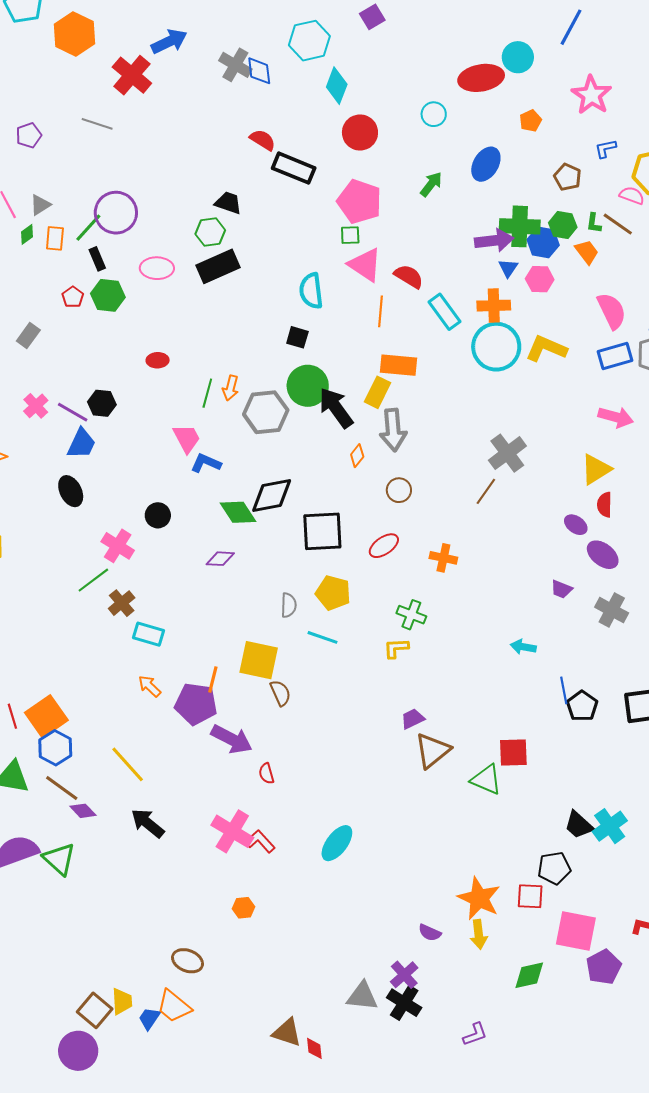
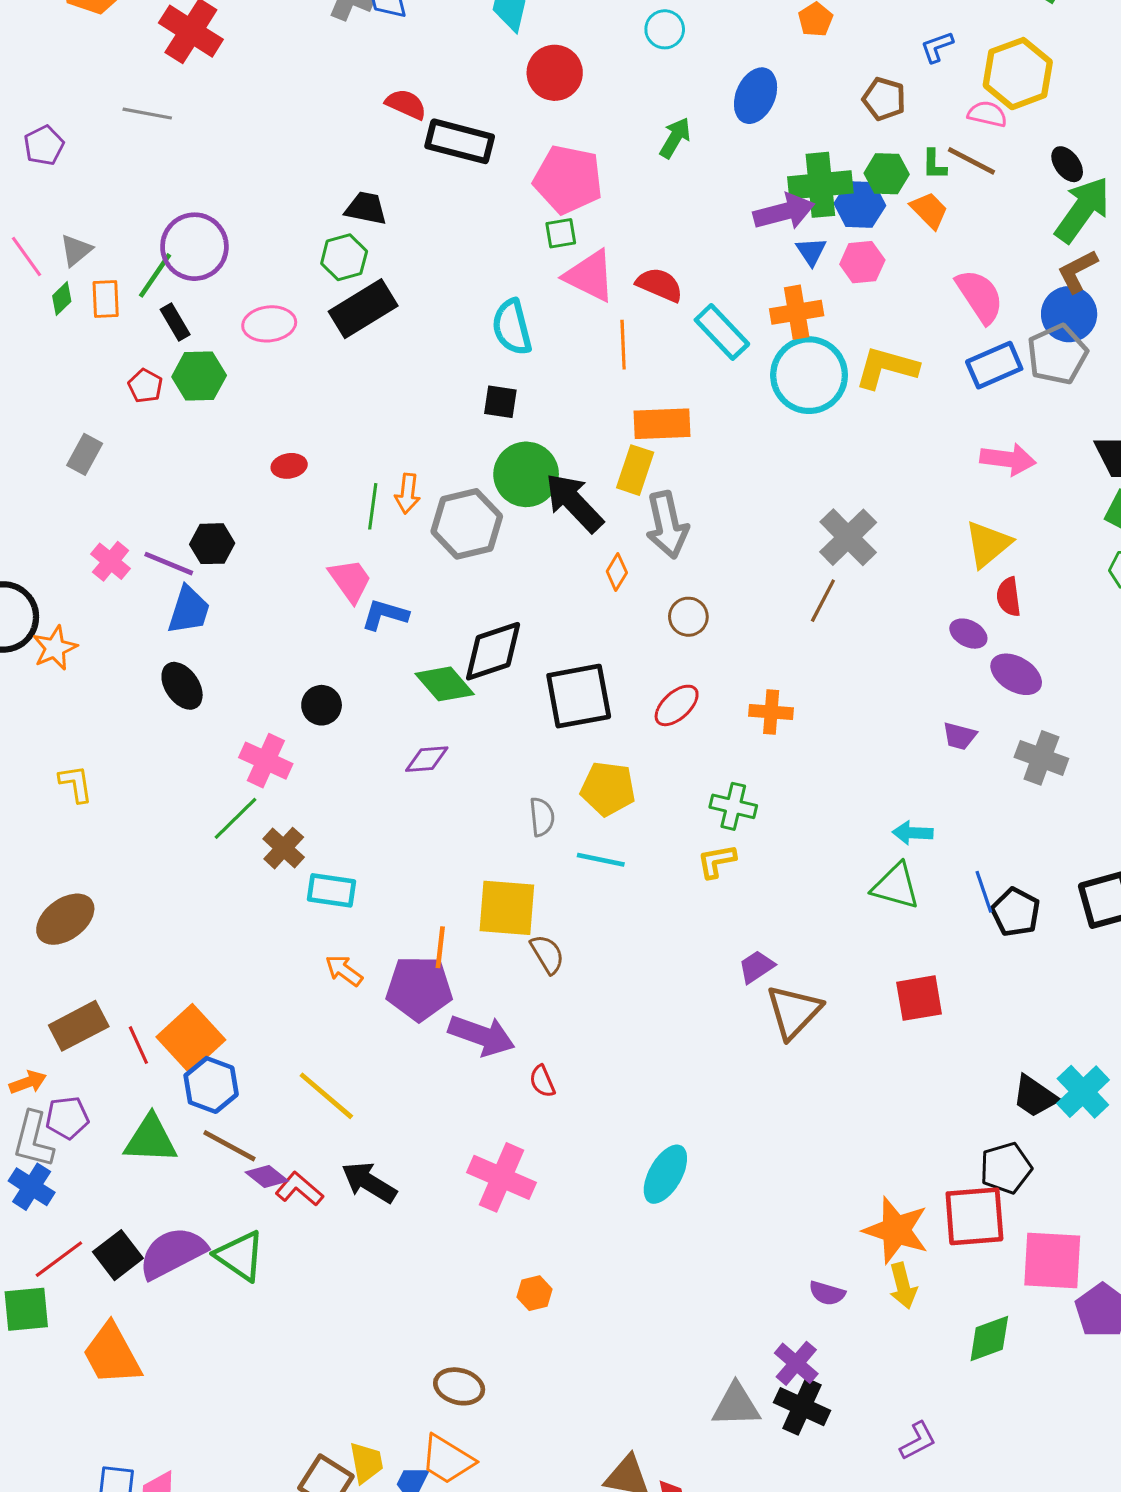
green triangle: (486, 780) -> (896, 886), moved
red L-shape: (260, 841) -> (299, 1189), moved
red square: (530, 896) -> (974, 1216), size x1.5

